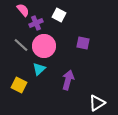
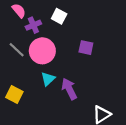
cyan triangle: (39, 69) -> (48, 79), moved
purple arrow: (68, 80) -> (69, 89), turned -42

